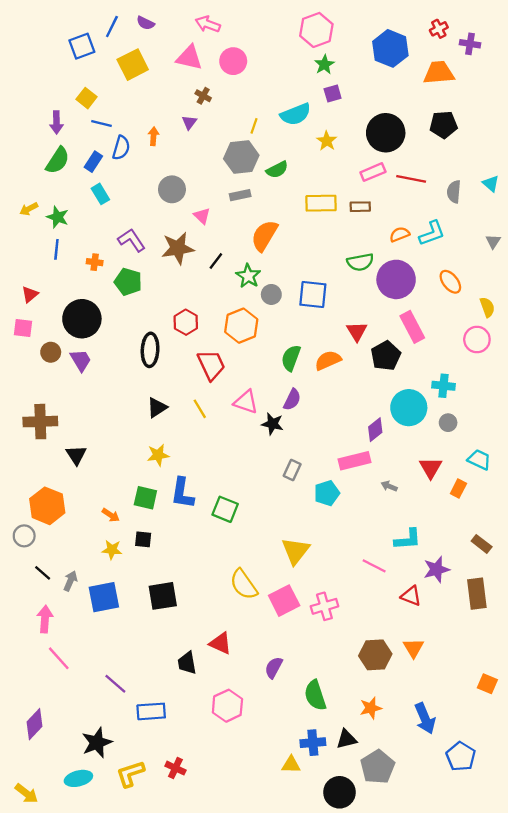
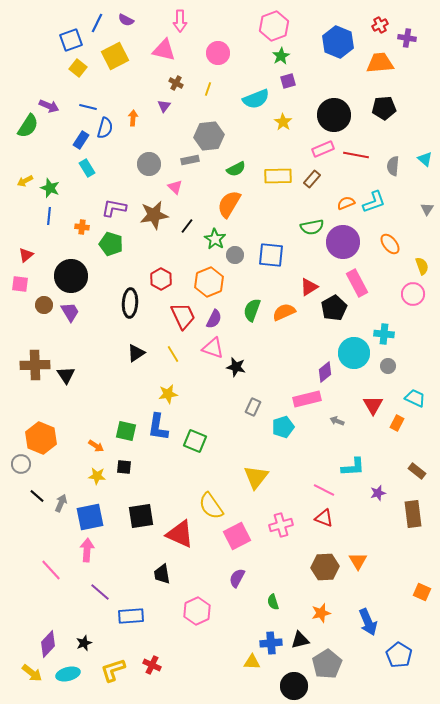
pink arrow: (208, 24) -> (180, 21), turned -110
pink circle: (233, 61) -> (218, 53), moved
yellow square: (87, 98) -> (78, 68), moved
purple arrow: (56, 122) -> (49, 106), turned -66
yellow line: (254, 126) -> (208, 89), moved
green semicircle: (58, 160) -> (28, 126), moved
green semicircle: (277, 170) -> (236, 169), moved
gray rectangle: (240, 195) -> (190, 160), moved
brown rectangle: (360, 207) -> (312, 179), turned -48
purple L-shape: (132, 240) -> (114, 208), turned -45
red triangle: (357, 331) -> (309, 287), turned 30
purple semicircle: (292, 400) -> (214, 319), moved
black triangle: (76, 455) -> (66, 375), moved
yellow star: (158, 455) -> (168, 394), moved
purple star: (437, 569) -> (378, 493), size x0.7
red triangle: (411, 596) -> (324, 518), moved
pink square: (284, 601) -> (237, 536), moved
pink arrow: (45, 619) -> (87, 550), moved
red triangle: (221, 643) -> (180, 534), moved, size x1.4
green semicircle: (315, 695) -> (273, 602), size x0.6
purple diamond: (35, 724) -> (48, 644), moved
black star: (97, 743) -> (84, 643), size x0.6
yellow arrow: (26, 793) -> (32, 673), moved

